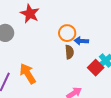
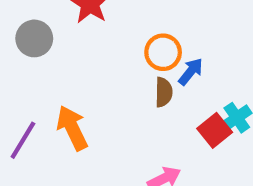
blue arrow: (81, 41) -> (191, 72), turned 120

